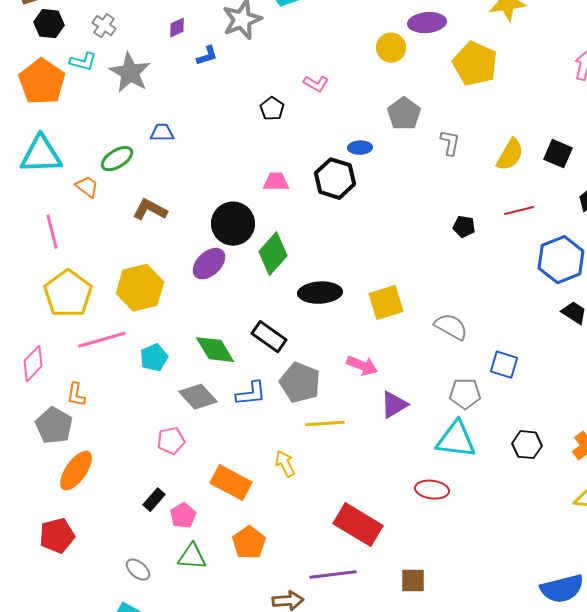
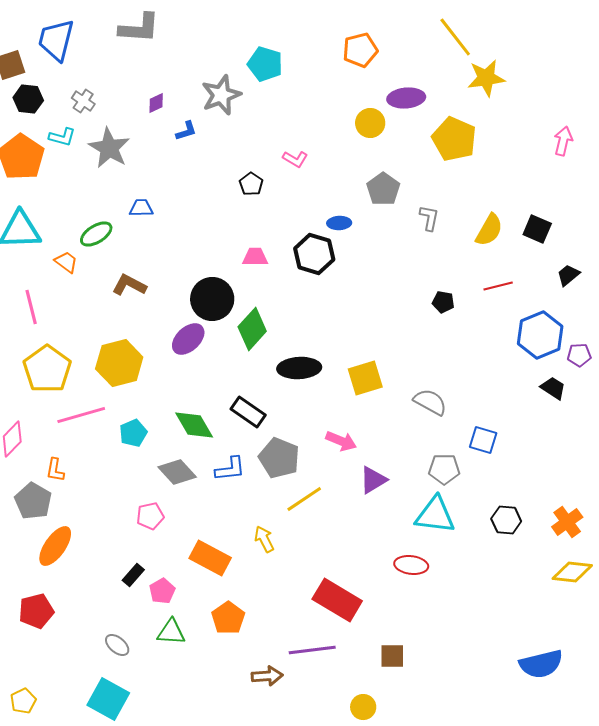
yellow line: (325, 424) -> (304, 499), turned -30

